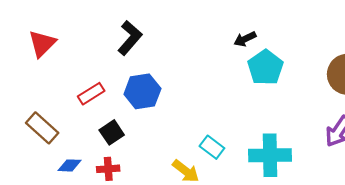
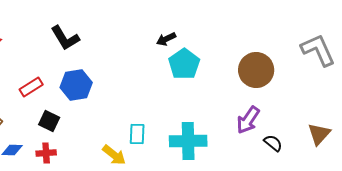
black L-shape: (130, 38) -> (65, 38), turned 108
black square: (112, 132) -> (49, 121), turned -30
cyan rectangle: (212, 147) -> (137, 134), turned 55

